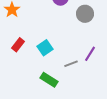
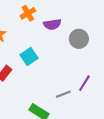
cyan square: (45, 48) -> (29, 57), moved

